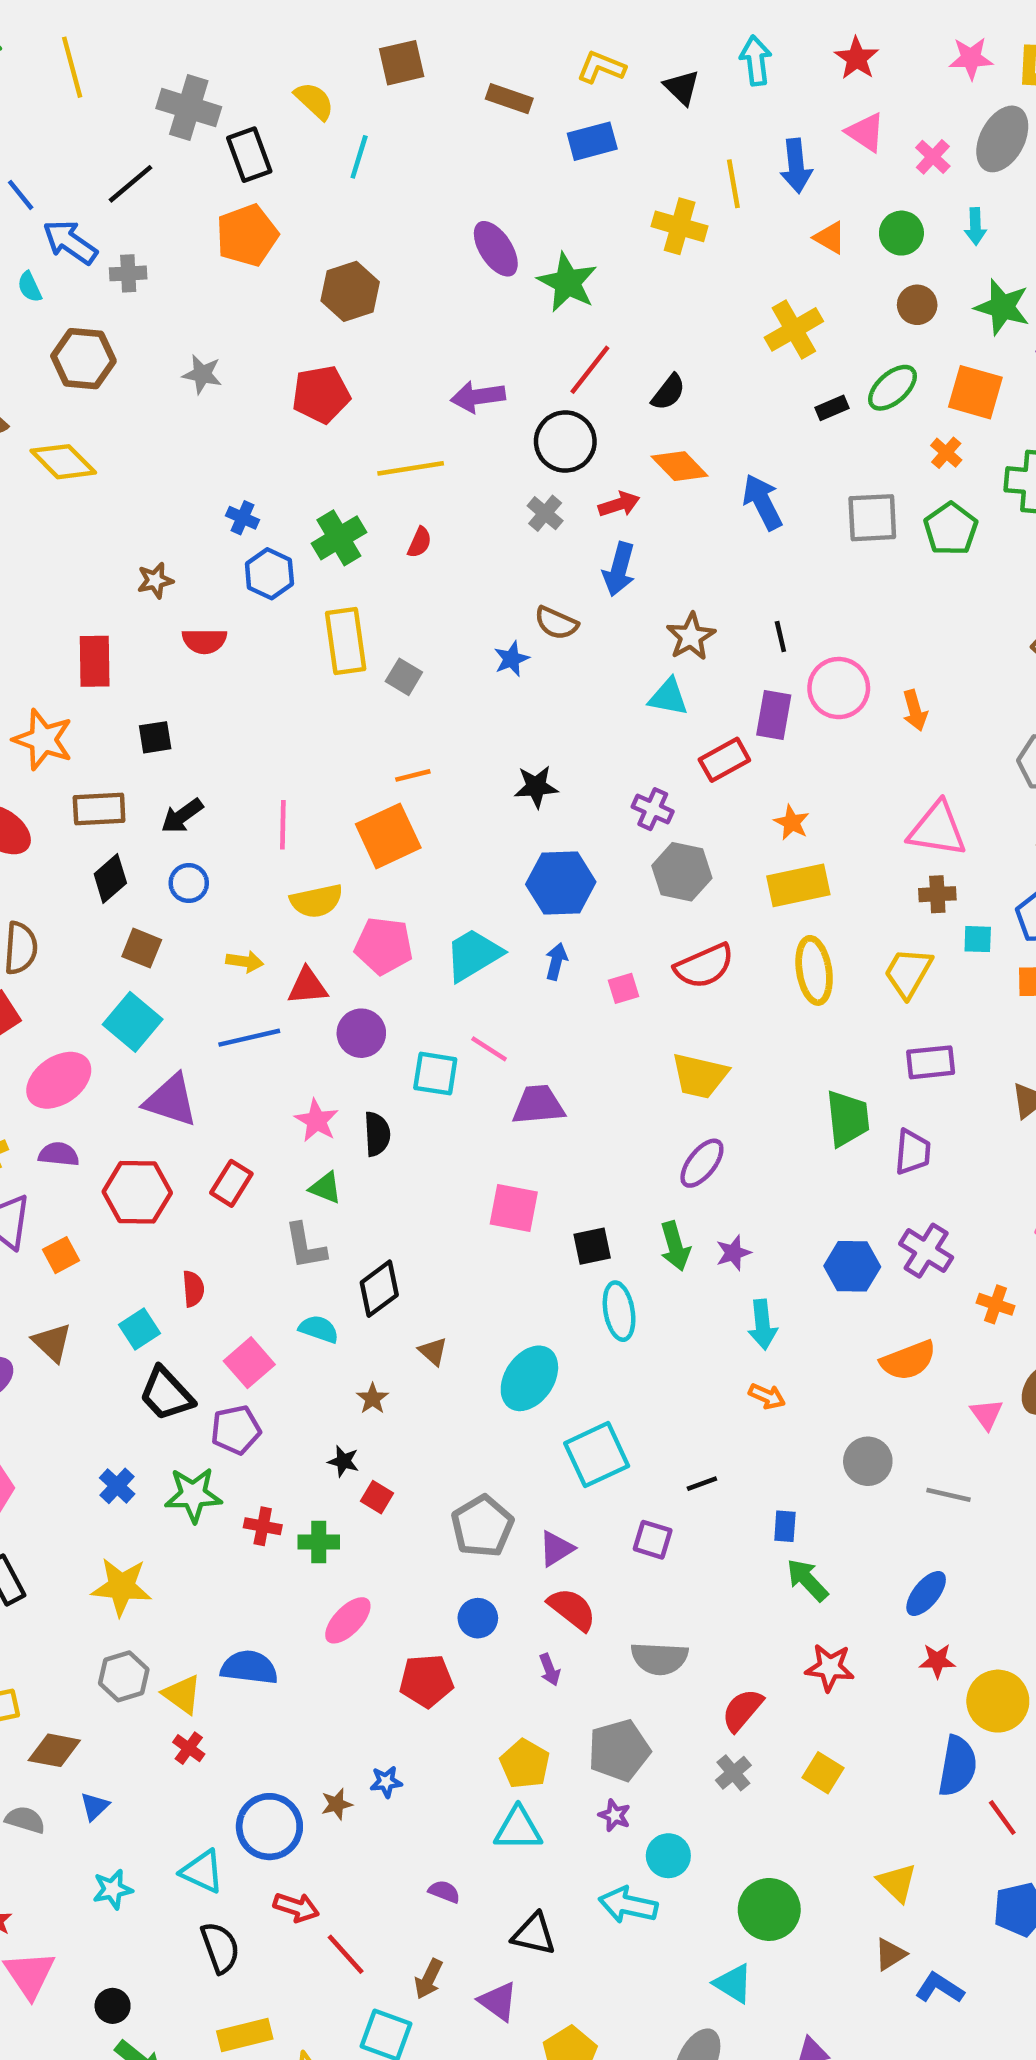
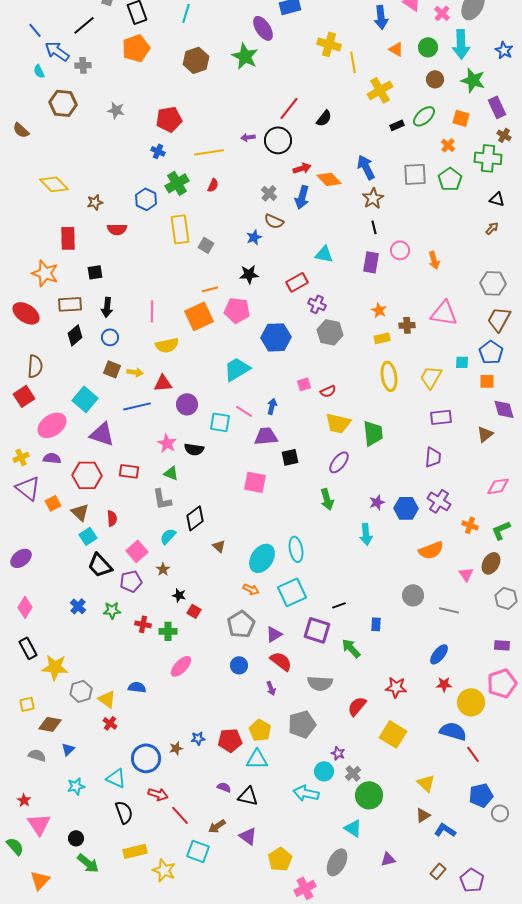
yellow line: (733, 184) -> (353, 62), moved
cyan arrow: (975, 226) -> (461, 44), size x1.8
purple ellipse: (496, 249) -> (263, 28), moved
green star: (568, 282) -> (245, 56), moved
brown hexagon: (350, 291) -> (196, 60), moved
orange square: (975, 392) -> (461, 118), size x0.7
purple arrow: (478, 397) -> (248, 137), moved, size x0.6
yellow diamond: (63, 462) -> (54, 184), moved
orange diamond: (680, 466) -> (329, 179), moved
gray cross: (545, 513) -> (269, 193), moved
blue cross: (243, 518) -> (158, 151), moved
brown star: (691, 636) -> (373, 198), moved
pink circle: (839, 688) -> (400, 250), size x0.7
red rectangle: (724, 760) -> (297, 282), moved
black star: (536, 787) -> (249, 274), moved
black arrow: (182, 816) -> (107, 307), turned -48
yellow rectangle: (798, 885) -> (382, 338), size x0.6
brown cross: (937, 894) -> (407, 325), moved
pink pentagon: (384, 946) -> (237, 310), moved
brown square: (142, 948) -> (112, 369), moved
blue arrow: (556, 961) -> (272, 406), moved
red semicircle: (704, 966) -> (328, 391), moved, size x0.6
green trapezoid: (848, 1118) -> (373, 433), moved
black semicircle: (377, 1134) -> (194, 449), turned 102
red rectangle: (231, 1183) -> (129, 471), turned 66
black square: (592, 1246) -> (290, 457), moved
purple star: (733, 1253) -> (377, 502), moved
cyan ellipse: (619, 1311) -> (296, 549), moved
cyan semicircle: (319, 1329) -> (168, 536), turned -66
brown triangle: (52, 1342) -> (80, 512), moved
orange arrow: (767, 1396) -> (251, 589), moved
brown star: (373, 1398) -> (163, 569), moved
green star: (193, 1495) -> (112, 610), size x0.7
purple square: (653, 1540) -> (317, 630), size x1.5
green arrow: (807, 1580) -> (351, 648), moved
yellow star: (122, 1587) -> (55, 667), moved
blue semicircle: (249, 1667) -> (137, 687), size x0.7
red pentagon: (426, 1681) -> (230, 740), moved
blue semicircle: (957, 1766) -> (453, 731), turned -84
gray cross: (733, 1773) -> (353, 773), moved
yellow square: (823, 1773) -> (393, 734), size x1.5
purple star: (615, 1815) -> (338, 753), moved
black triangle: (534, 1934) -> (248, 796), moved
brown arrow: (429, 1979) -> (217, 826), turned 30

